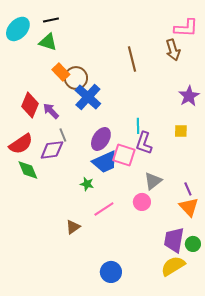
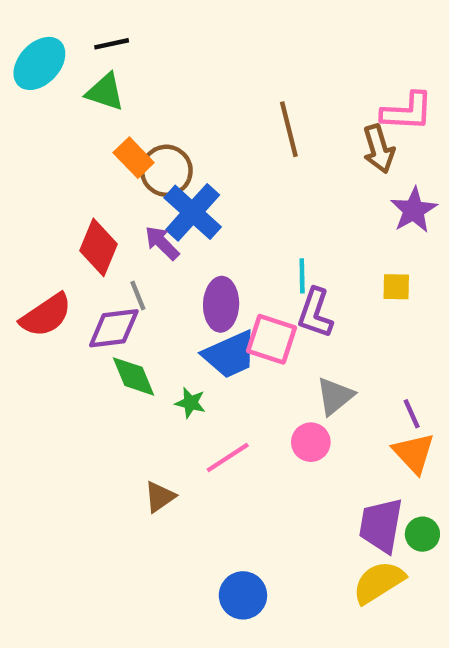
pink L-shape: (186, 28) -> (407, 112), moved
brown arrow: (173, 50) -> (379, 149), moved
red diamond: (30, 105) -> (99, 247), moved
purple arrow: (51, 111) -> (162, 243), moved
purple ellipse: (101, 139) -> (221, 304), turned -30
green diamond: (28, 170) -> (134, 376), moved

